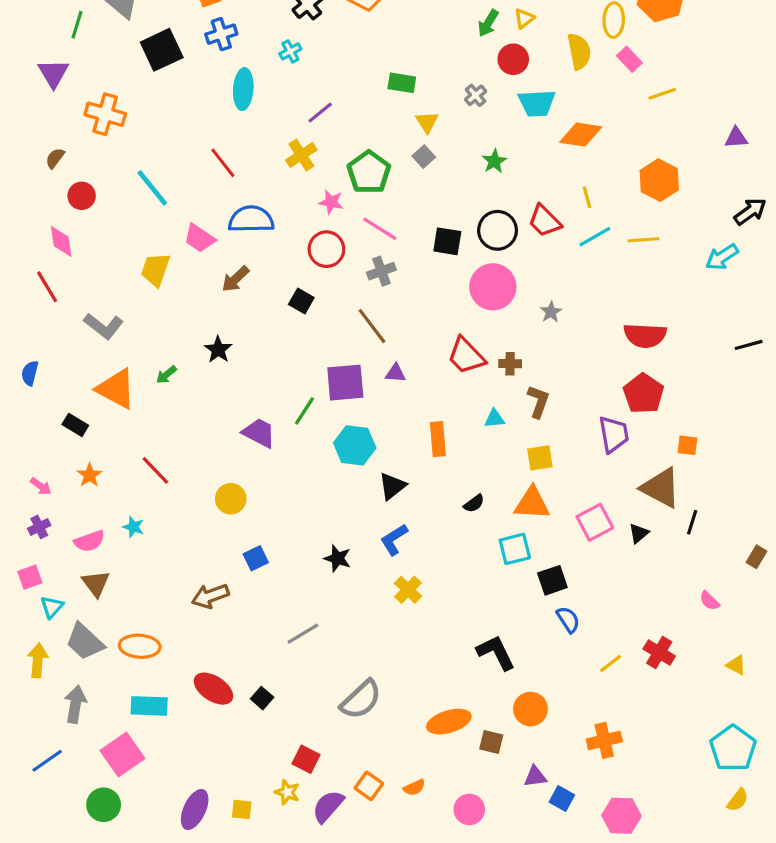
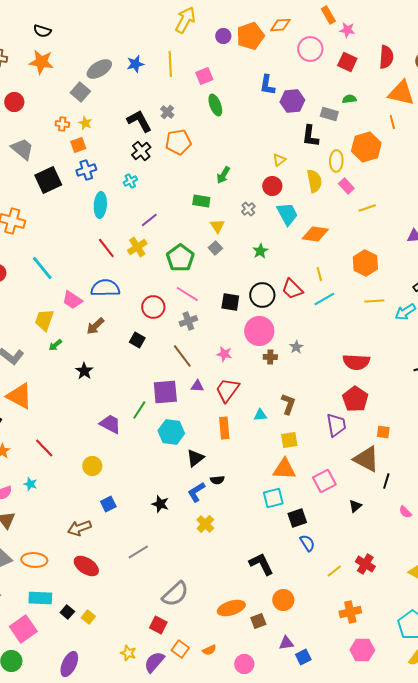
green arrow: (488, 23) -> (223, 175), moved
cyan trapezoid: (537, 103) -> (287, 214), turned -115
red line: (223, 163) -> (106, 248), moved
pink star: (331, 202) -> (224, 354), moved
yellow line: (643, 240) -> (374, 301), moved
red trapezoid: (466, 356) -> (227, 390), moved, turned 80
brown cross: (510, 364) -> (270, 357), moved
green arrow: (166, 375) -> (55, 345), moved
black semicircle: (474, 503) -> (217, 480), moved, turned 32
black triangle: (639, 533) -> (355, 506), moved
pink semicircle: (709, 601) -> (405, 512), moved
red ellipse: (213, 689) -> (86, 566), moved
black square: (262, 698) -> (67, 612), moved
orange cross: (604, 740) -> (350, 612), moved
brown square: (491, 742) -> (258, 621), turned -35
red square: (306, 759) -> (158, 625), moved
blue square: (562, 798) -> (303, 657), turned 35
yellow square: (242, 809) -> (88, 617), moved, turned 32
pink hexagon: (622, 816) -> (362, 650), moved

